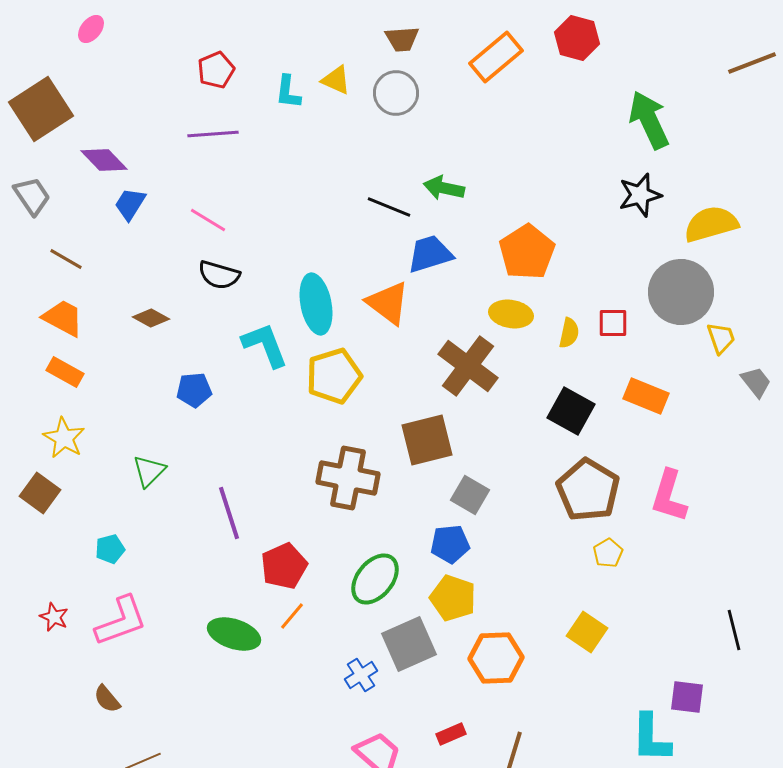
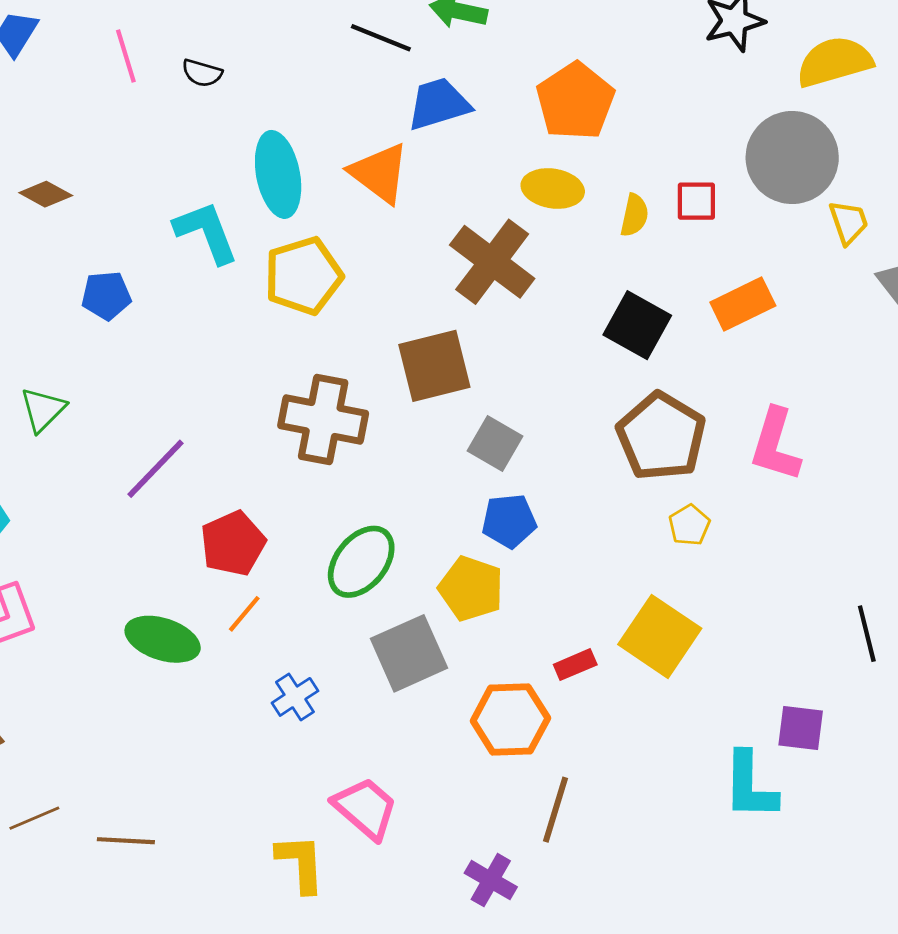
pink line: (208, 220) -> (126, 56), turned 42
black semicircle: (219, 275) -> (202, 73), moved, size x0.7
orange rectangle: (646, 396) -> (743, 304), turned -48
purple line: (229, 513) -> (156, 469), turned 62
blue pentagon: (450, 544) -> (509, 521), moved
yellow square: (587, 632) -> (660, 636), size x1.4
orange hexagon: (496, 658) -> (510, 720), moved
blue cross: (361, 675) -> (295, 697), moved
red rectangle: (451, 734) -> (575, 665), moved

